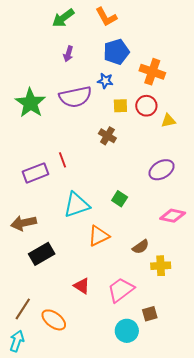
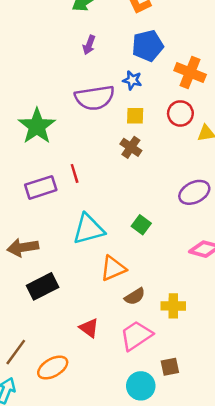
green star: (30, 103) -> (37, 126), moved
yellow square: (120, 106) -> (135, 116), moved
brown semicircle: (141, 247) -> (135, 296), moved
yellow cross: (161, 266) -> (173, 306), moved
orange ellipse: (54, 320) -> (53, 368), turned -70

